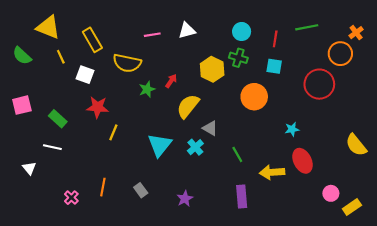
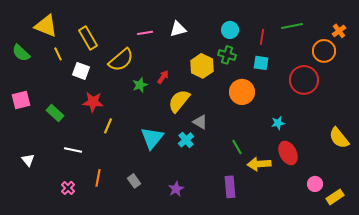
yellow semicircle: (127, 63) -> (121, 60), turned -52
white line: (52, 147) -> (73, 150), moved
green line: (237, 154) -> (237, 147), moved

